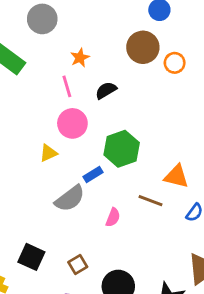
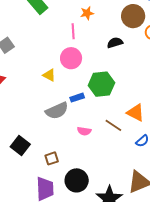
black semicircle: (106, 90) -> (115, 43), moved
yellow triangle: (48, 153) -> (49, 75), turned 40
pink semicircle: (113, 217) -> (84, 131), turned 64

